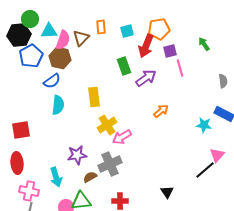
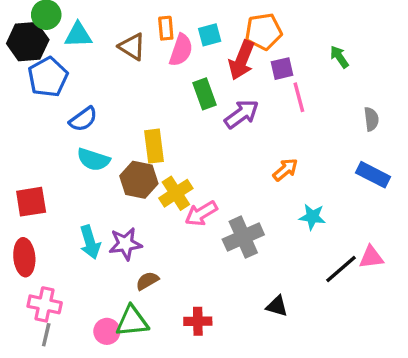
brown triangle: (81, 38) -> (132, 47), turned -42
pink semicircle: (63, 40) -> (181, 50), moved
brown hexagon: (60, 58) -> (139, 180), moved
cyan semicircle: (58, 105) -> (93, 160), turned 102
orange arrow: (161, 111) -> (285, 170), moved
cyan star: (204, 125) -> (312, 217), moved
pink triangle: (217, 155) -> (371, 257), moved, turned 42
gray cross: (110, 164) -> (243, 237), moved
cyan arrow: (56, 177) -> (90, 242), moved
black triangle: (167, 192) -> (277, 306), turned -40

